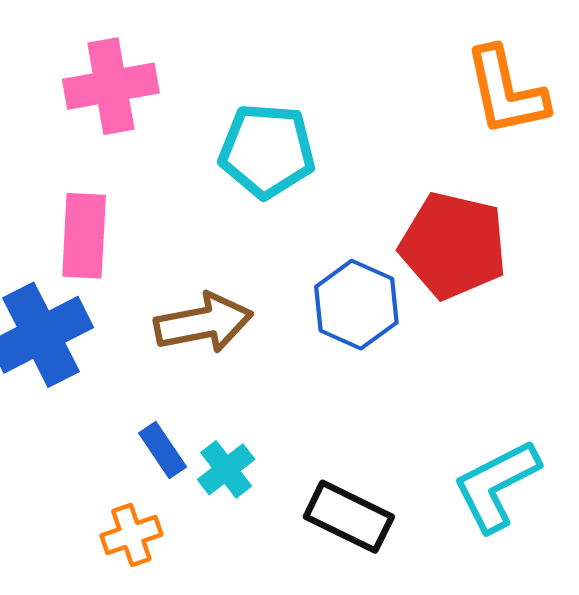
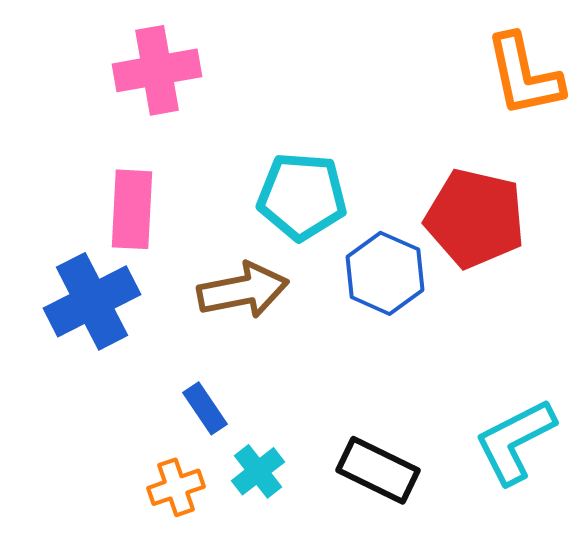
cyan pentagon: (267, 151) -> (302, 196), moved
cyan cross: (226, 469) -> (258, 471), moved

